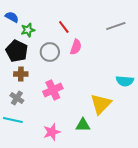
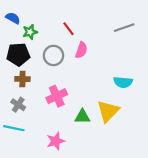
black pentagon: (17, 51) -> (18, 54), turned -30
cyan semicircle: (125, 81) -> (123, 82), moved
green triangle: (83, 125) -> (82, 116), moved

